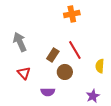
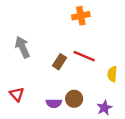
red line: (75, 50) -> (84, 56), turned -36
brown circle: (65, 72) -> (74, 99), moved
red triangle: (24, 73) -> (17, 94), moved

